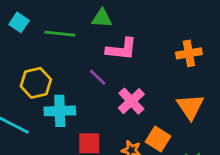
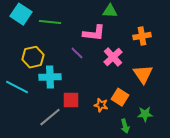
green triangle: (102, 18) -> (110, 11), moved
cyan square: (19, 22) -> (21, 14), size x1.5
pink cross: (131, 101) -> (113, 57), moved

